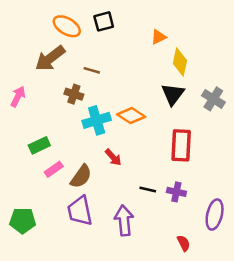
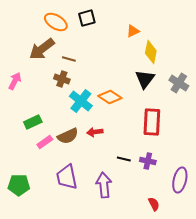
brown line: (92, 70) -> (69, 59), moved
cyan cross: (97, 120) -> (81, 101), turned -35
red arrow: (113, 157) -> (95, 132), turned 126
brown semicircle: (81, 176) -> (68, 136), moved, turned 30

